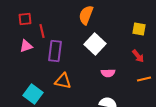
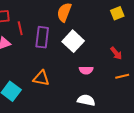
yellow square: (139, 29) -> (117, 13), moved, turned -32
purple rectangle: (55, 51) -> (42, 37), moved

